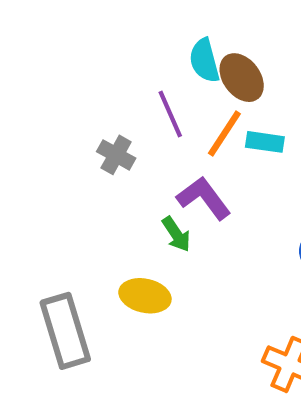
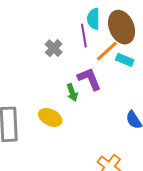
cyan semicircle: (204, 60) -> (93, 19), moved
brown ellipse: (242, 78) -> (122, 27), size x1.4

